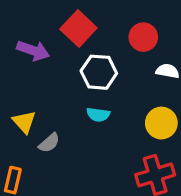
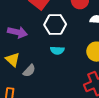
purple arrow: (33, 51) -> (17, 32), moved

